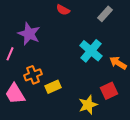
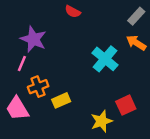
gray rectangle: (105, 14) -> (136, 16), moved
pink line: (10, 54) -> (22, 64), moved
orange arrow: (118, 63) -> (136, 43), moved

